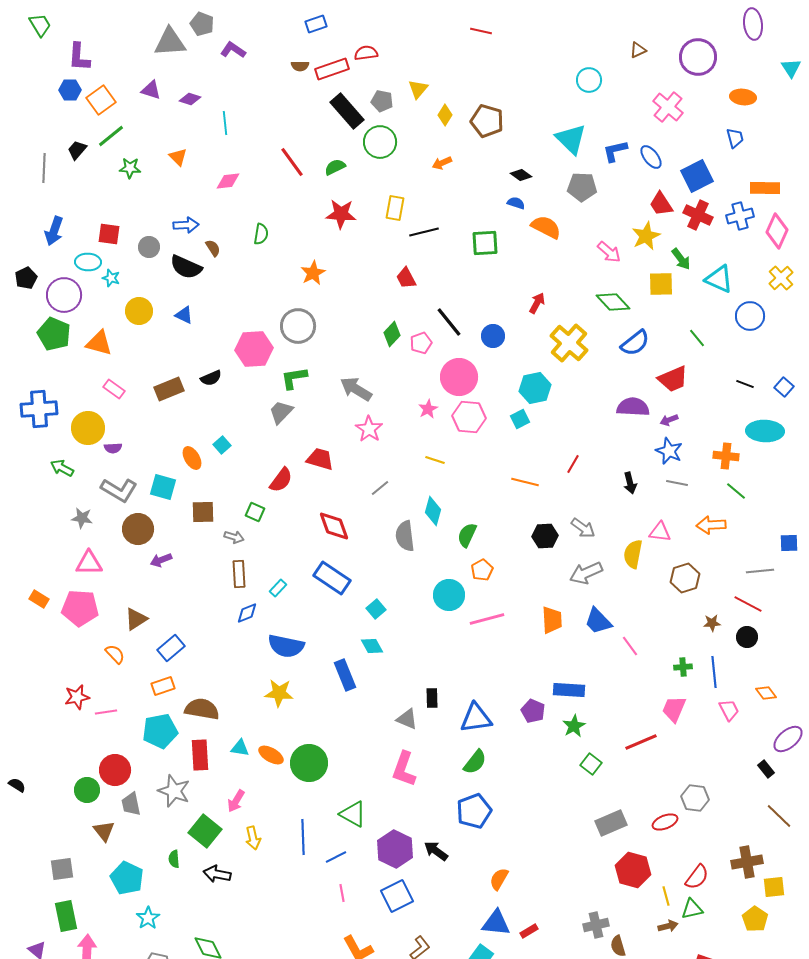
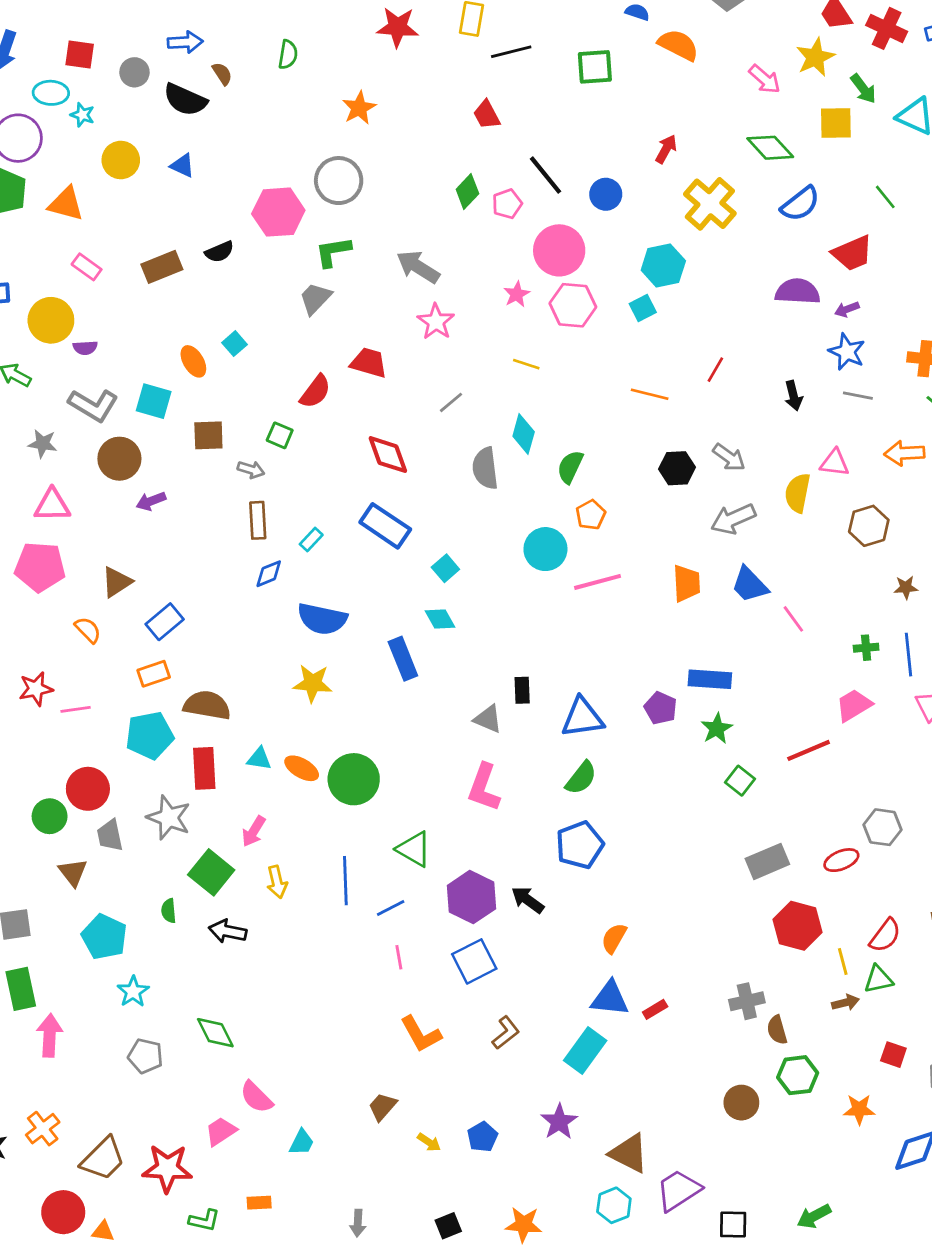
pink trapezoid: (674, 709) -> (854, 705), turned 36

